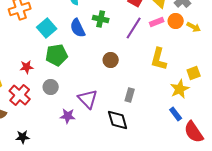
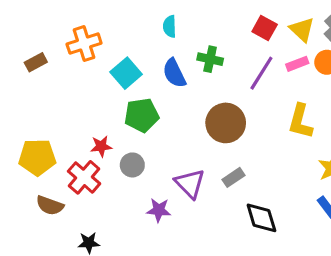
brown circle: (111, 60) -> (226, 123), size x1.6
red star: (27, 67) -> (101, 146), moved
gray rectangle: (130, 95) -> (233, 177), moved, turned 40
black diamond: (118, 120) -> (261, 218), moved

